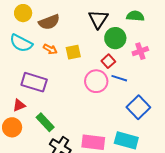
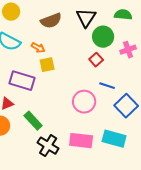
brown semicircle: (49, 22) -> (51, 21), moved
yellow square: (73, 52) -> (47, 65), moved
blue line: (119, 78) -> (107, 86), moved
pink circle: (96, 81) -> (84, 102), moved

